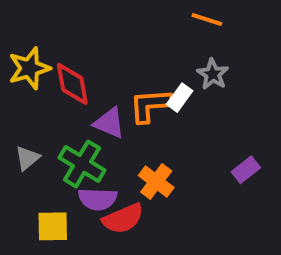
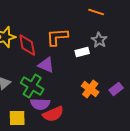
white rectangle: (180, 98) -> (82, 52), turned 40
orange L-shape: (150, 105) -> (57, 37), moved
orange cross: (156, 181) -> (90, 89), moved

